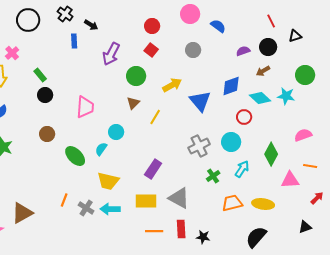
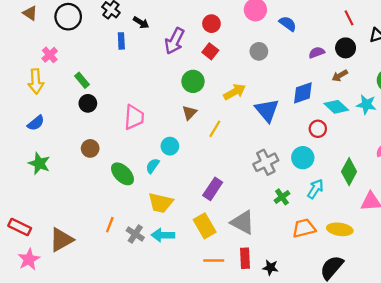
purple arrow: (111, 54) -> (175, 41), moved
yellow rectangle: (146, 201) -> (205, 226), turned 60

